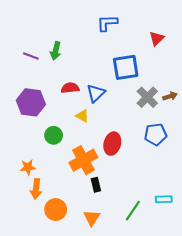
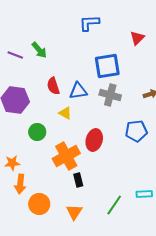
green arrow: (56, 51) -> (39, 50), turned -54
red semicircle: (70, 88) -> (53, 86), turned -102
blue triangle: (96, 93) -> (78, 91), turned 36
gray cross: (147, 97) -> (110, 95), moved, turned -30

